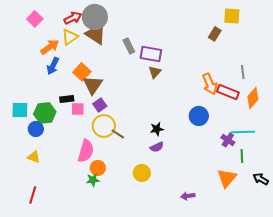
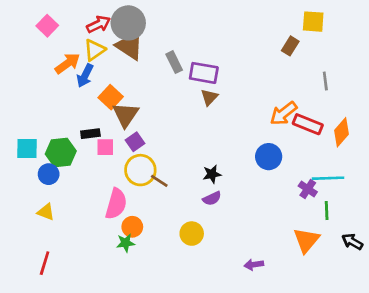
blue arrow: (53, 66) -> (85, 76), moved
gray line: (243, 72) -> (325, 81), moved
orange arrow: (210, 84) -> (283, 113), turned 75

